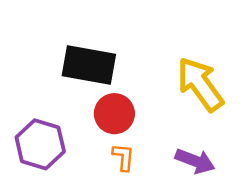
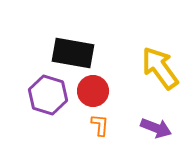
purple hexagon: (40, 144) -> (48, 95), moved

